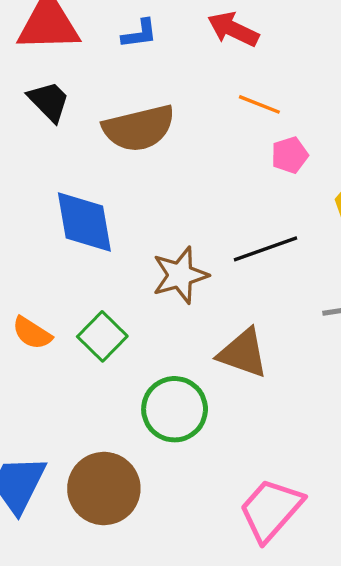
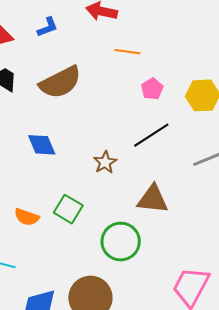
pink pentagon: (290, 155) -> (152, 89), moved
blue diamond: (84, 222) -> (42, 145), size x0.7
brown star: (180, 275) -> (105, 162), size x0.7

